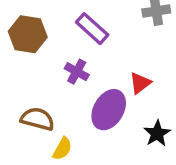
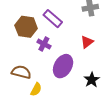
brown hexagon: (28, 34) -> (26, 27), moved
red triangle: (140, 83) -> (87, 42), moved

